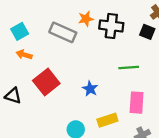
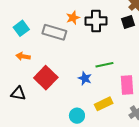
cyan square: (20, 31) -> (21, 28), moved
black square: (147, 32) -> (128, 22), turned -32
green line: (129, 68) -> (104, 65), moved

